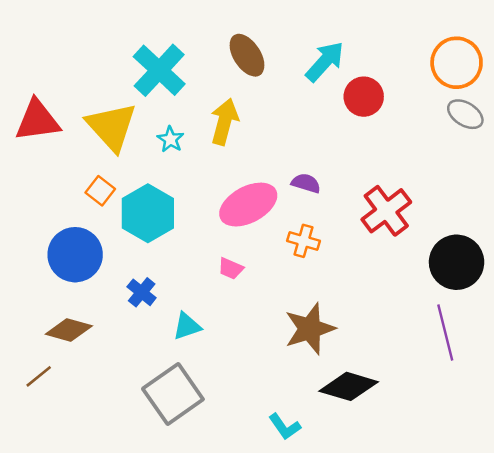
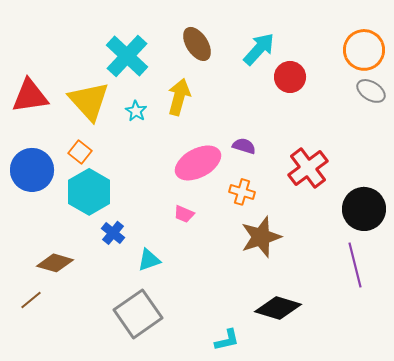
cyan hexagon: (148, 213) -> (89, 192), moved
blue circle: (75, 255) -> (32, 170), moved
brown star: (310, 329) -> (261, 237), moved
cyan L-shape: (285, 427) -> (227, 340), turned -68

